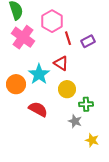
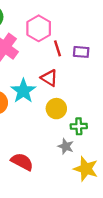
purple rectangle: (88, 41) -> (81, 52), turned 32
red semicircle: (38, 109) -> (22, 162), moved
yellow star: (92, 140) -> (86, 169), size x1.5

